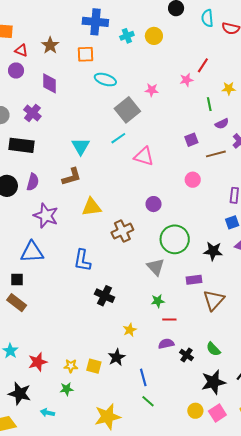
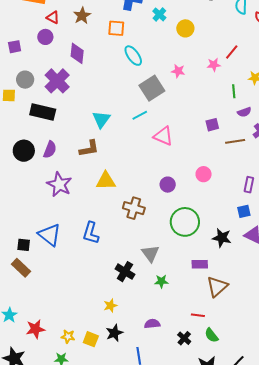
cyan cross: (127, 36) -> (159, 14), turned -32
yellow circle: (154, 36) -> (185, 28), moved
cyan ellipse: (105, 80) -> (133, 56), turned 30
purple cross: (32, 113) -> (57, 81), size x1.4
pink circle: (193, 180) -> (204, 174), moved
brown cross: (122, 231) -> (134, 208), turned 35
blue triangle: (32, 252) -> (50, 235), moved, turned 35
gray triangle: (156, 267) -> (150, 253), moved
black cross: (105, 296) -> (125, 272), moved
red line: (169, 320) -> (198, 315), moved
yellow star: (130, 330) -> (110, 306), moved
purple semicircle: (166, 344) -> (152, 324), moved

